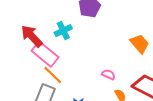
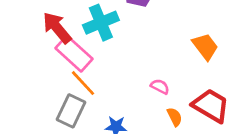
cyan cross: (63, 31) -> (101, 23), size x1.4

